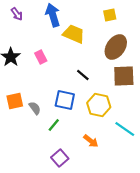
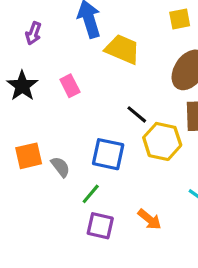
purple arrow: (17, 14) -> (33, 33), moved, turned 56
yellow hexagon: (99, 105) -> (162, 141), moved
purple square: (60, 158) -> (100, 226), moved, turned -36

